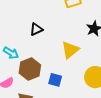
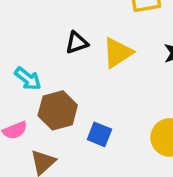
yellow triangle: (70, 50) -> (118, 53), moved

